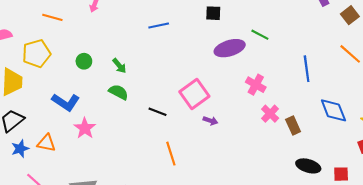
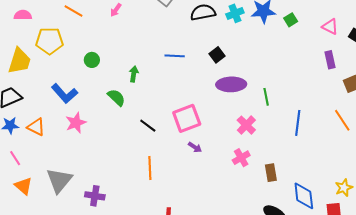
black square: (213, 13) -> (217, 55), moved, turned 35
blue line: (159, 26) -> (175, 56), moved
green line: (260, 35) -> (266, 97), moved, turned 36
green arrow: (119, 66) -> (134, 74), moved, turned -147
blue diamond: (333, 110) -> (304, 196), moved
pink cross: (270, 114) -> (241, 158), moved

